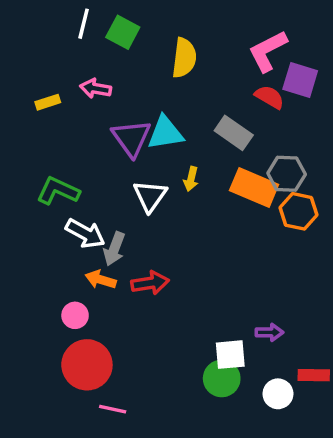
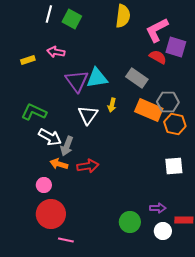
yellow semicircle: (184, 58) -> (123, 16), moved
purple arrow: (269, 332) -> (158, 208), moved
white square: (230, 355) -> (174, 166), moved

